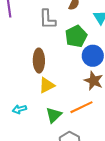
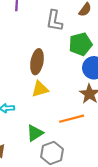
green triangle: (54, 115) -> (35, 133), moved

